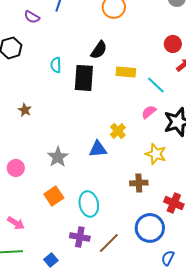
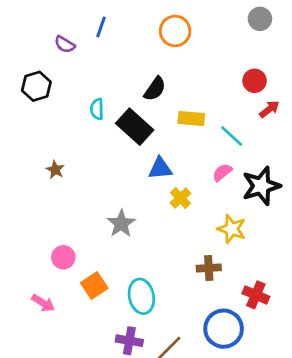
black rectangle: (84, 78) -> (135, 127), turned -52
blue triangle: (98, 149) -> (160, 168), moved
gray star: (58, 157) -> (121, 224), moved
pink circle: (16, 168) -> (63, 257), moved
pink arrow: (16, 223) -> (43, 303), moved

